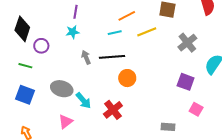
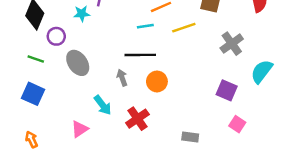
cyan star: (73, 32) -> (82, 14), moved
gray arrow: (86, 57) -> (122, 78), moved
gray ellipse: (62, 89) -> (78, 63), moved, turned 35
gray rectangle: (168, 127) -> (190, 137), moved

